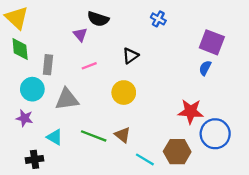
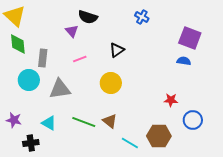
blue semicircle: (205, 68) -> (184, 61), turned 72
red star: (191, 111) -> (171, 100), size x0.6
purple star: (25, 118) -> (14, 120), moved
blue circle: (215, 134) -> (193, 120), size x0.7

